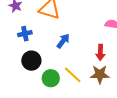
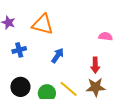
black circle: (31, 61) -> (20, 87), moved

